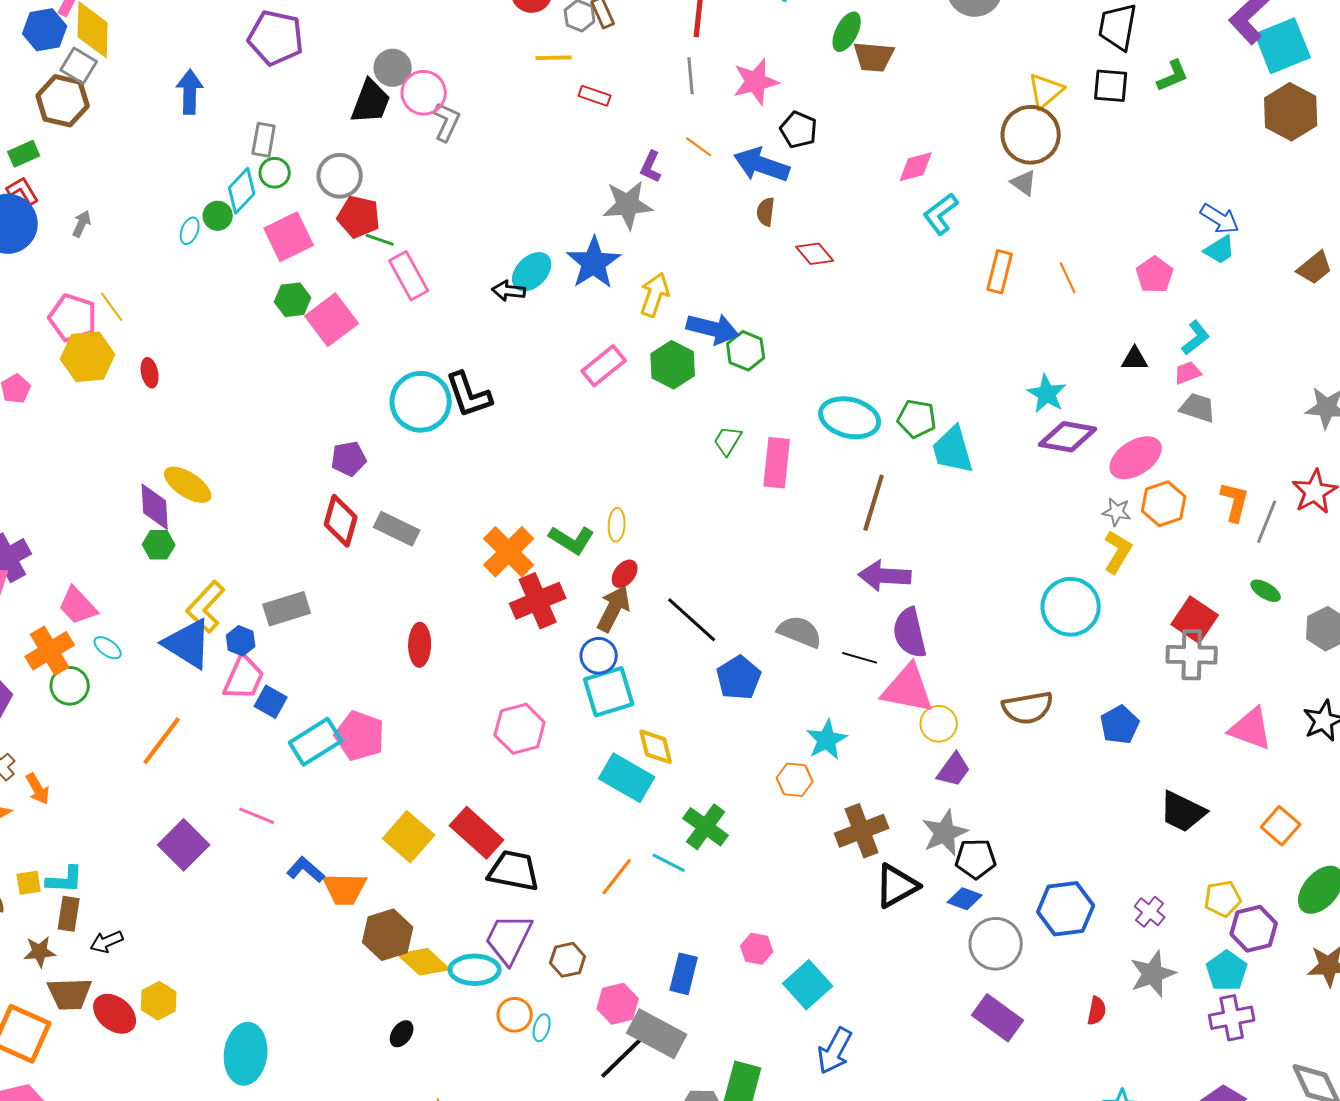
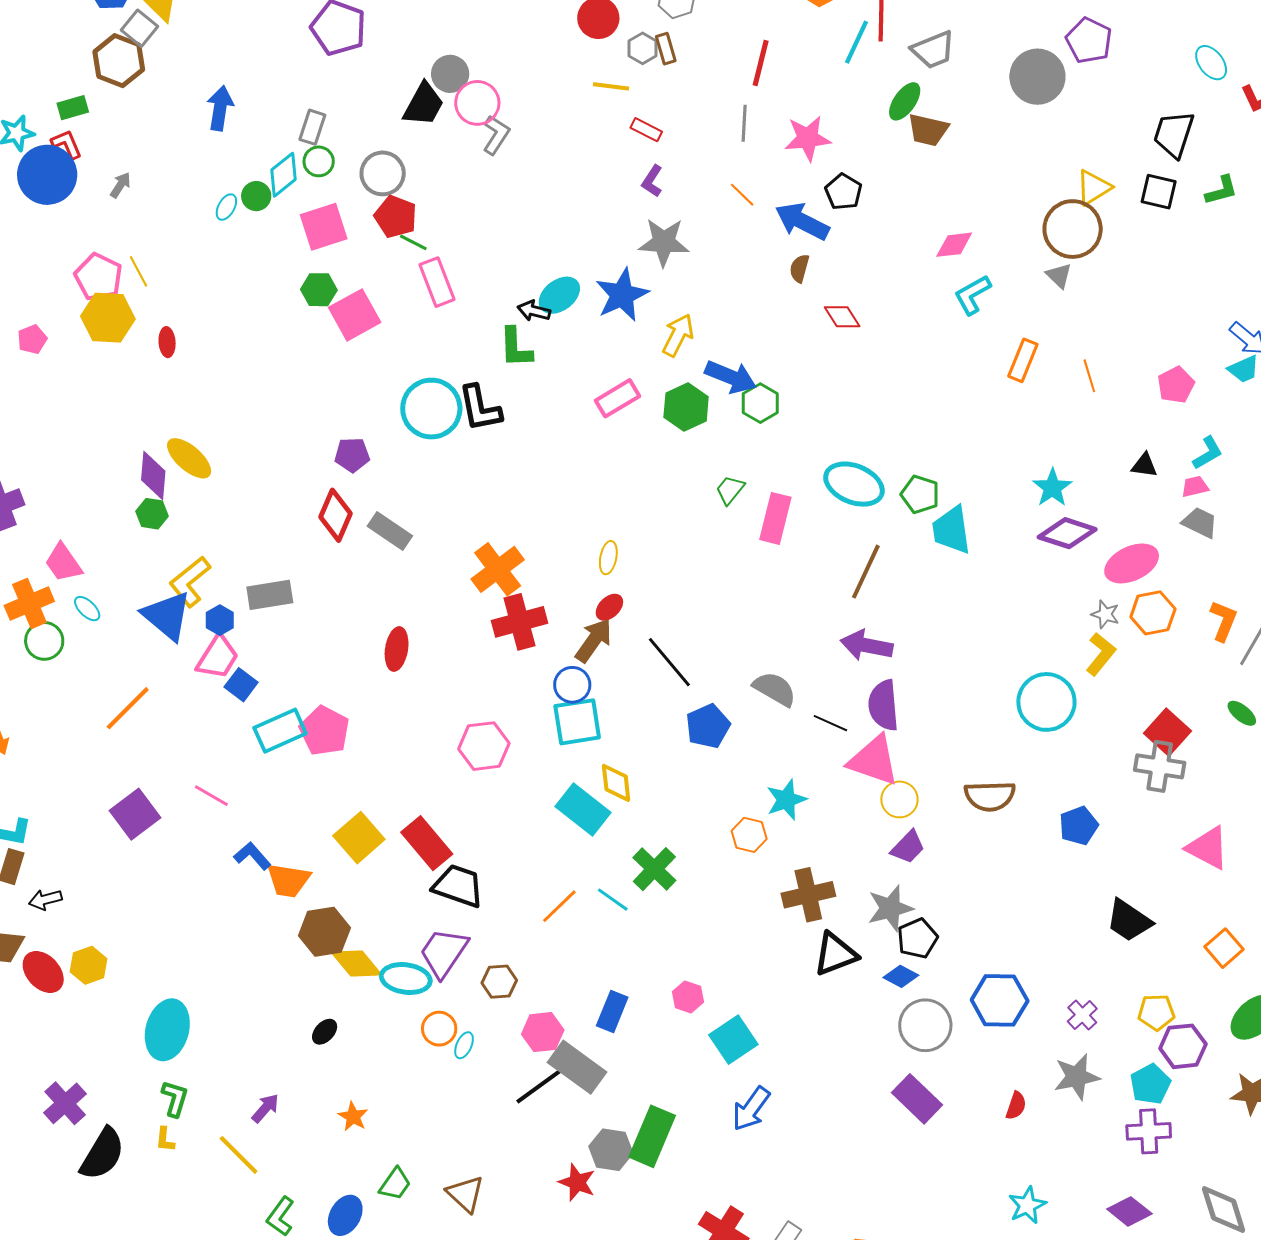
blue arrow: (190, 92) -> (220, 108), moved
purple L-shape: (651, 167) -> (652, 181), moved
green L-shape: (572, 540) -> (516, 348), moved, turned 48
black pentagon: (976, 859) -> (917, 938), turned -30

